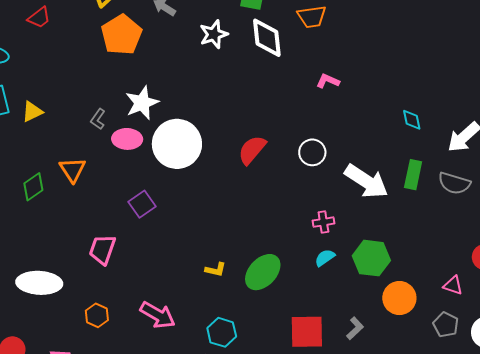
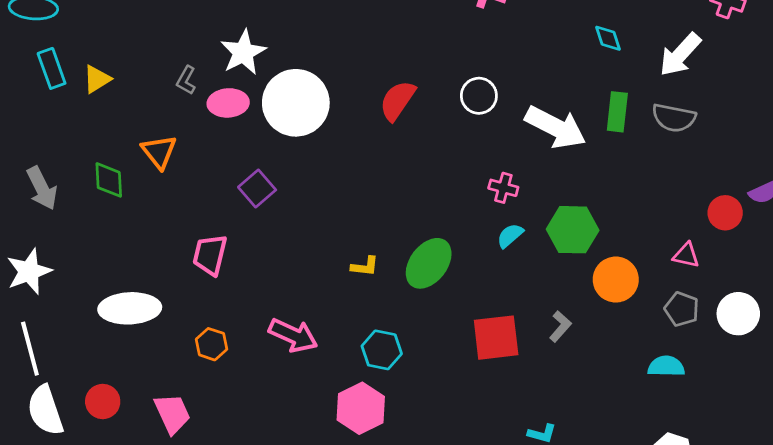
green diamond: (33, 187) -> (109, 180), turned -52
pink cross: (323, 222) -> (503, 188), turned 30

